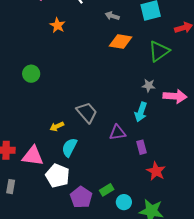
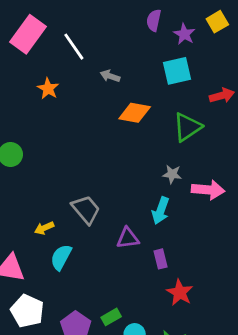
gray arrow: (112, 16) -> (110, 76), moved
white pentagon: (57, 176) -> (27, 311), moved

